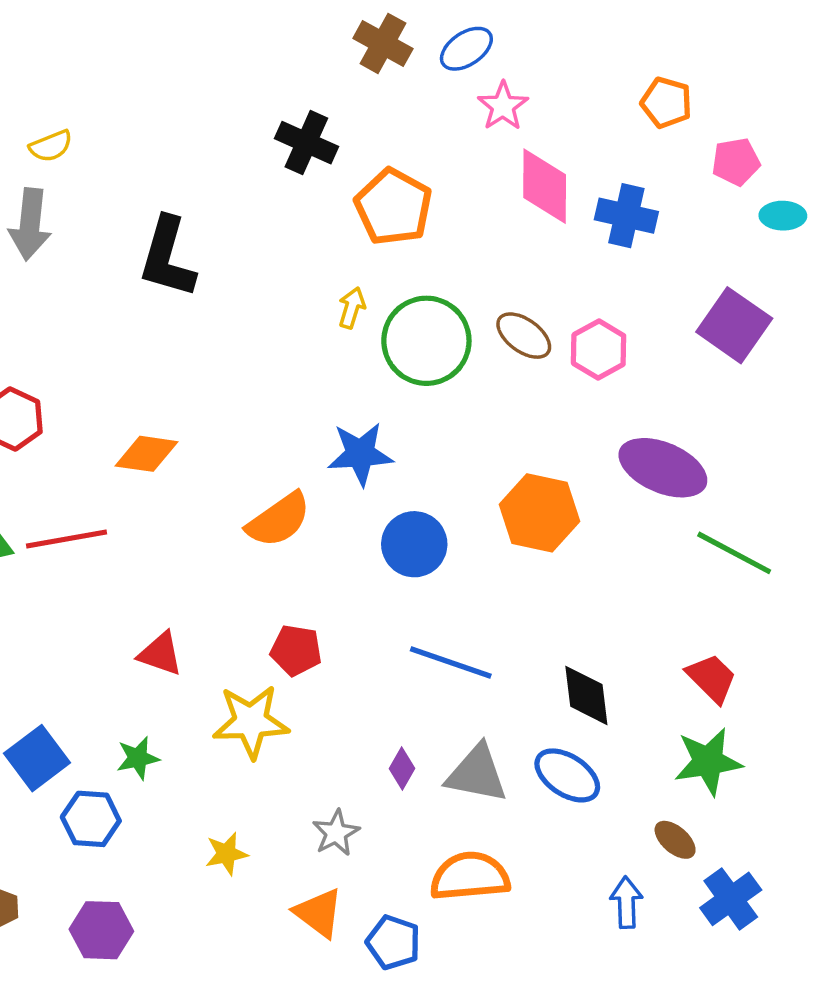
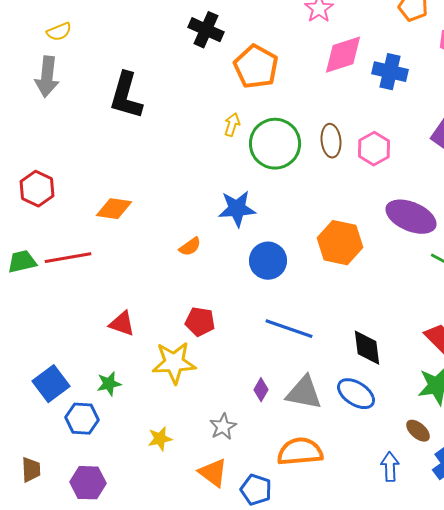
pink diamond: (545, 186) -> (343, 55), turned 72
brown ellipse: (524, 336) -> (331, 141), turned 48
orange semicircle: (279, 520) -> (190, 247), size x0.6

